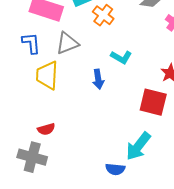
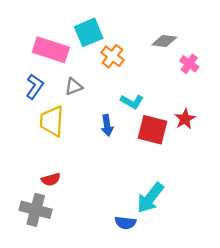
blue L-shape: (31, 43) -> (35, 87), turned 40
gray triangle: (67, 43) -> (74, 87), size x0.7
red square: (153, 102) -> (152, 130), moved

